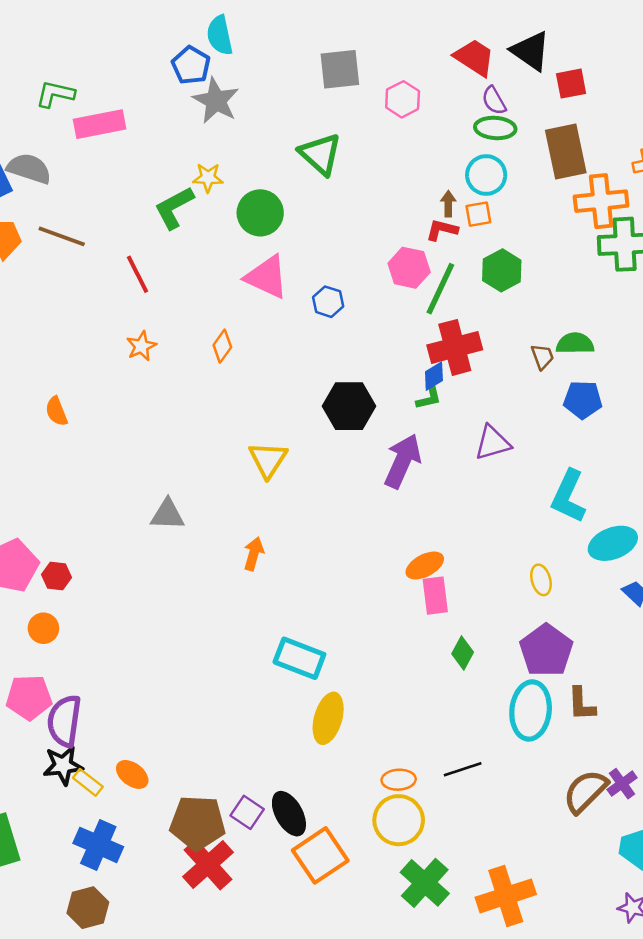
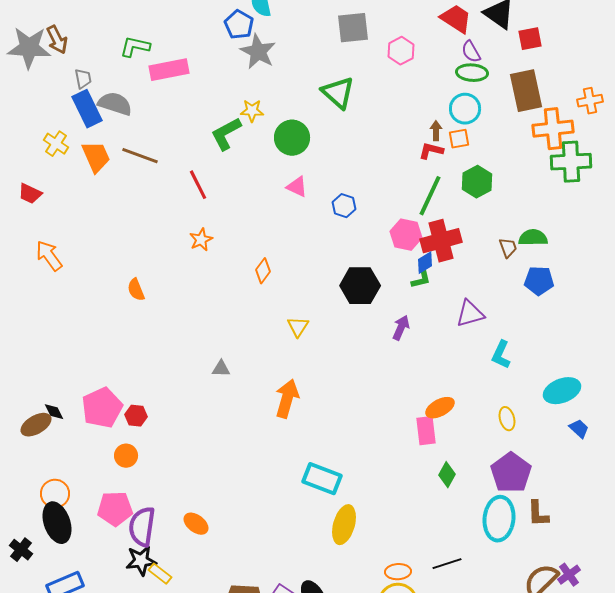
pink hexagon: (409, 268) -> (406, 235), moved
pink triangle: (267, 277) -> (297, 187), size x0.6
orange diamond: (222, 346) -> (263, 271), moved
yellow triangle: (268, 460) -> (298, 327), size x0.7
purple arrow: (403, 461) -> (401, 328), size x0.6
cyan L-shape: (568, 496) -> (501, 355), moved, size x0.7
gray triangle: (167, 515) -> (221, 369), size x0.7
orange arrow: (254, 554) -> (287, 399), size x1.5
orange ellipse: (425, 566) -> (440, 408), moved
orange ellipse: (132, 774) -> (196, 524), moved

